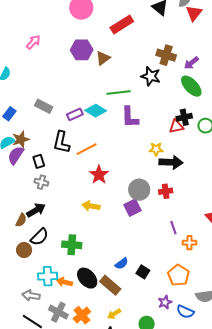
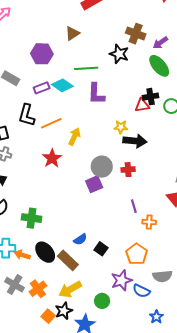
purple hexagon: (82, 50) -> (42, 54), moved
red star: (99, 175) -> (52, 158), moved
yellow arrow: (91, 206) -> (74, 137), moved, turned 102
purple star: (165, 302) -> (122, 280), size x1.5
yellow arrow: (114, 314) -> (70, 289), size x1.6

